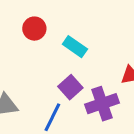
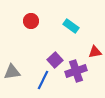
cyan rectangle: (75, 47) -> (71, 26), moved

